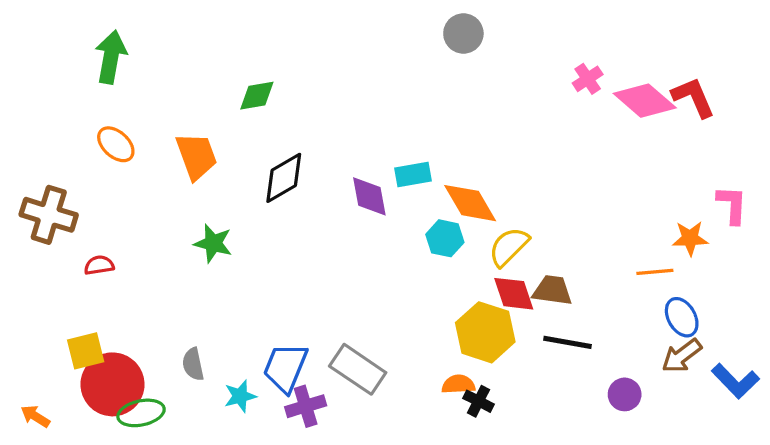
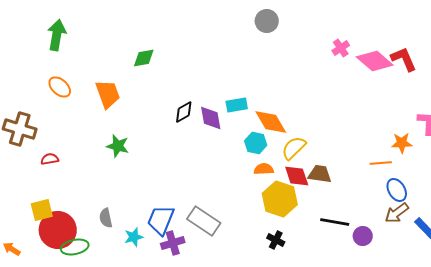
black diamond: (284, 178) -> (184, 112), moved, size x0.7
black line: (568, 342) -> (335, 222), moved
orange semicircle: (458, 384) -> (264, 169), moved

